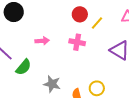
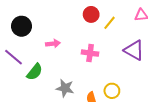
black circle: (14, 12) -> (22, 26), moved
pink cross: (77, 42) -> (90, 53), moved

